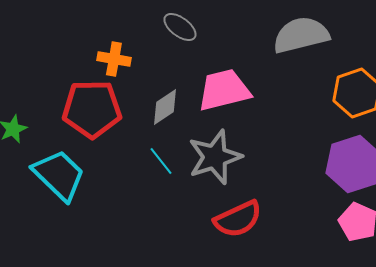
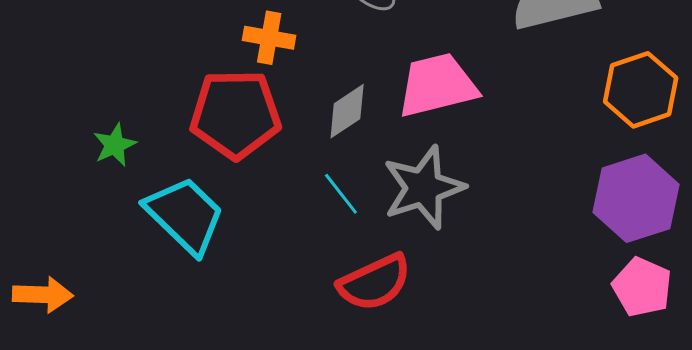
red semicircle: (238, 219) -> (375, 282), moved

